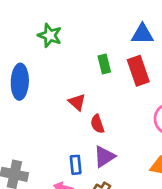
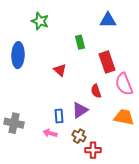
red rectangle: (138, 71) -> (107, 62), moved
red semicircle: (97, 124) -> (96, 91), moved

